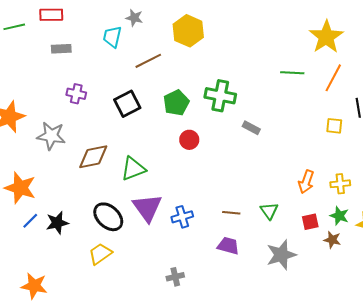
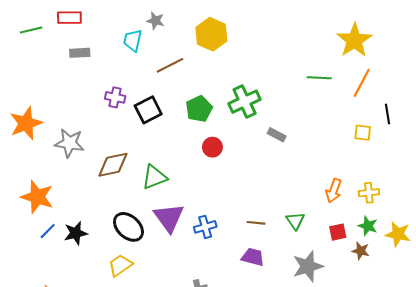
purple cross: (76, 94) -> (115, 97), moved
green cross: (220, 96) -> (245, 102), turned -36

